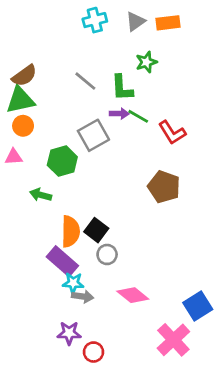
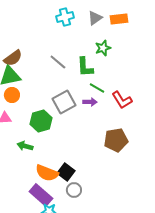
purple arrow: (119, 114) -> (90, 102), moved
brown pentagon: (164, 187) -> (116, 140), turned -30
orange semicircle: (70, 231) -> (47, 173), turned 110

